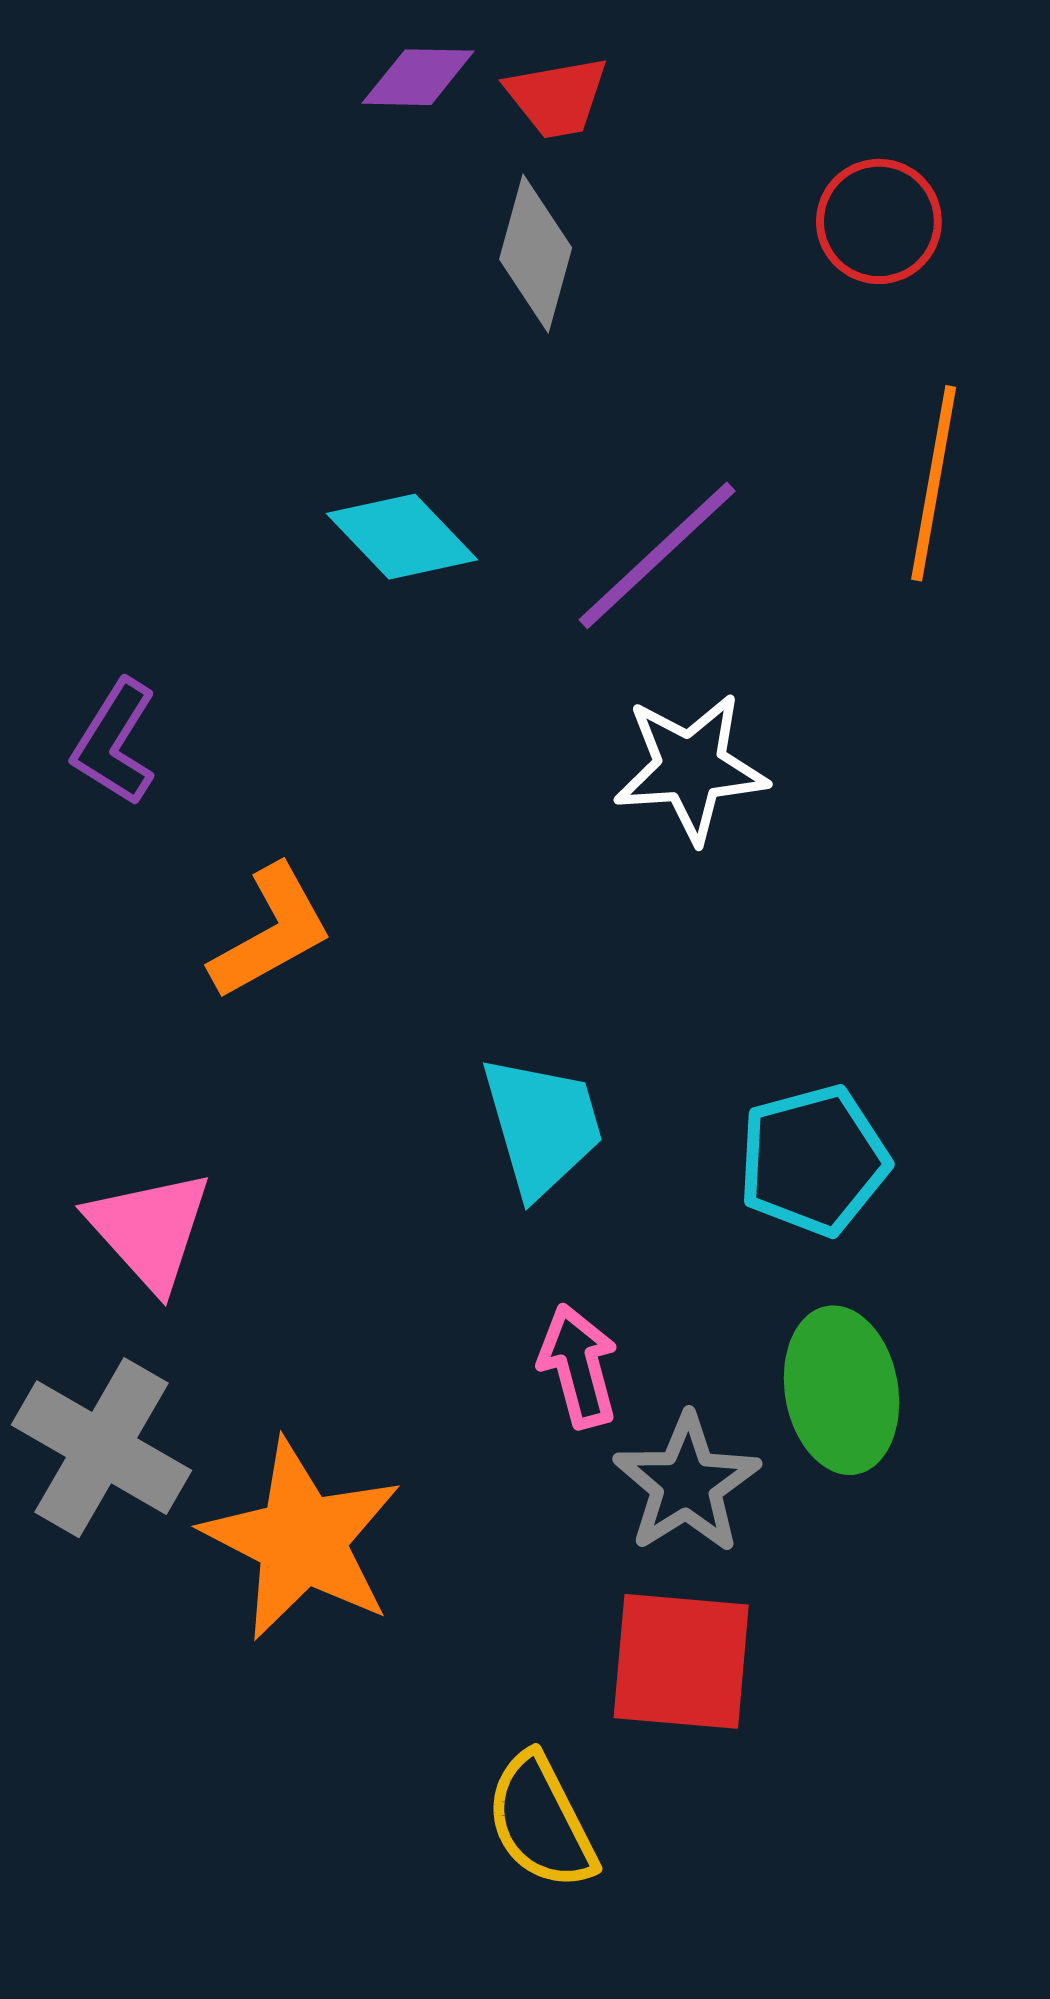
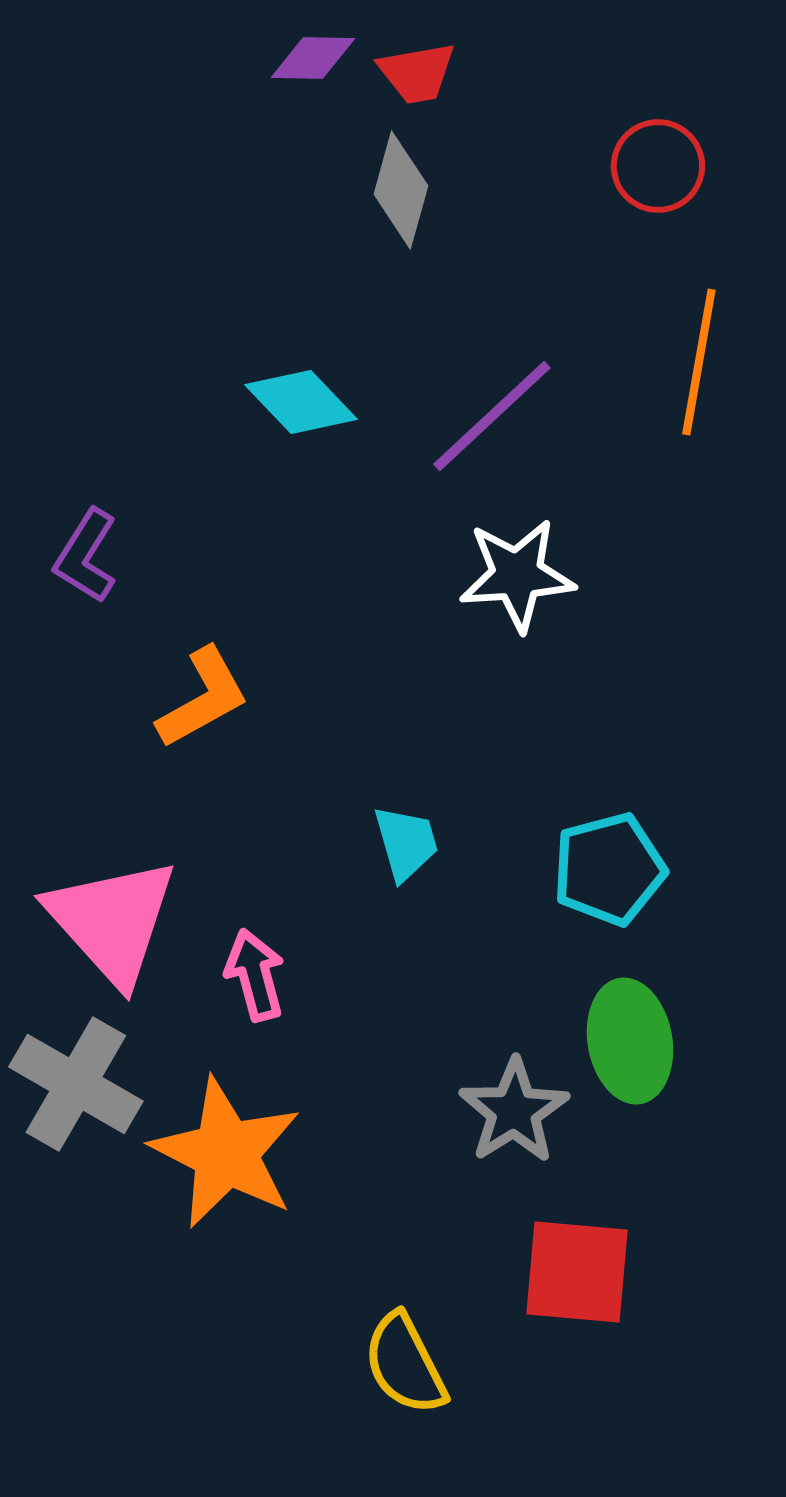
cyan trapezoid: (542, 1126) -> (406, 843), size x0.7
pink triangle: (150, 1230) -> (112, 921), size x1.4
pink arrow: (578, 1366) -> (255, 975), moved
red square: (681, 1661) -> (577, 1272), moved

